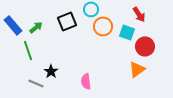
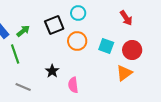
orange circle: (103, 26) -> (77, 41), moved
cyan square: (127, 32) -> (106, 46), moved
black star: (51, 71) -> (52, 71), moved

